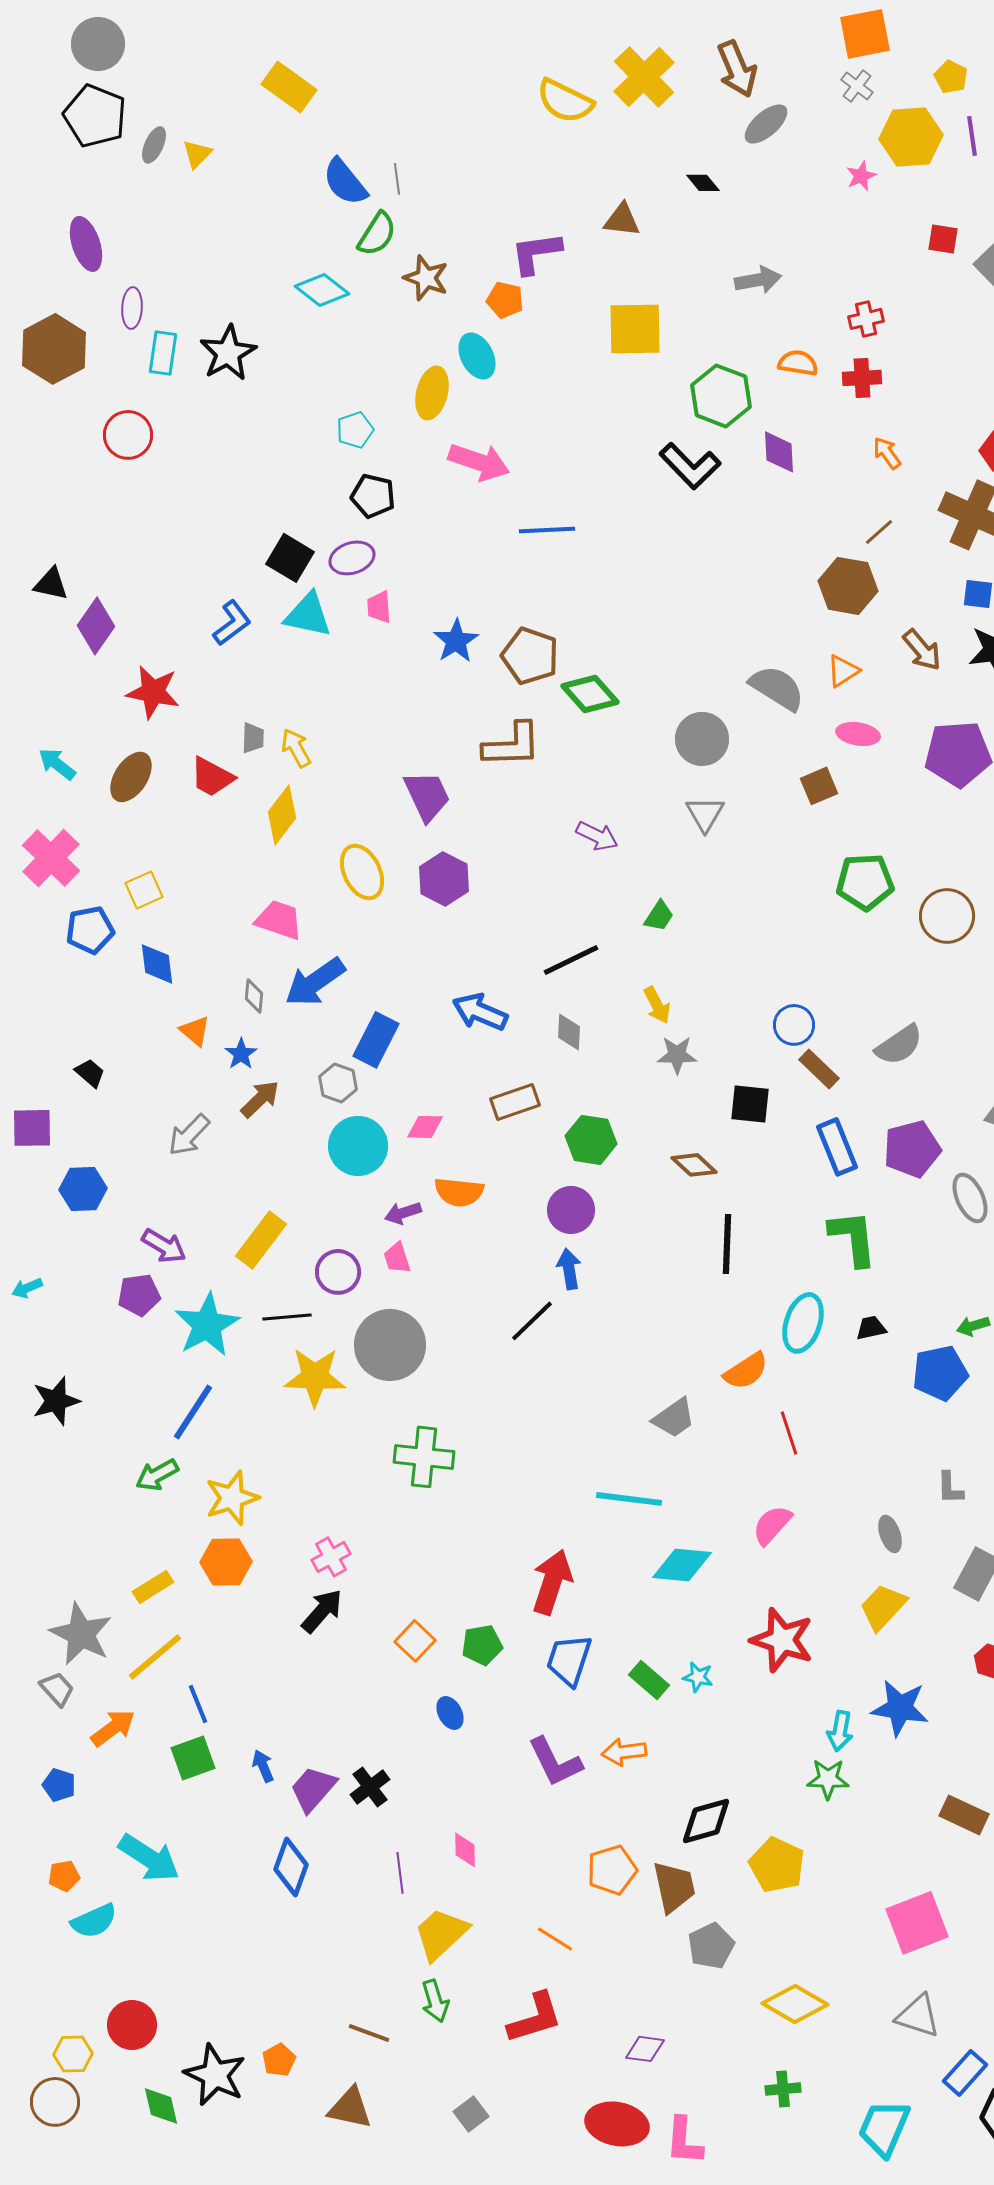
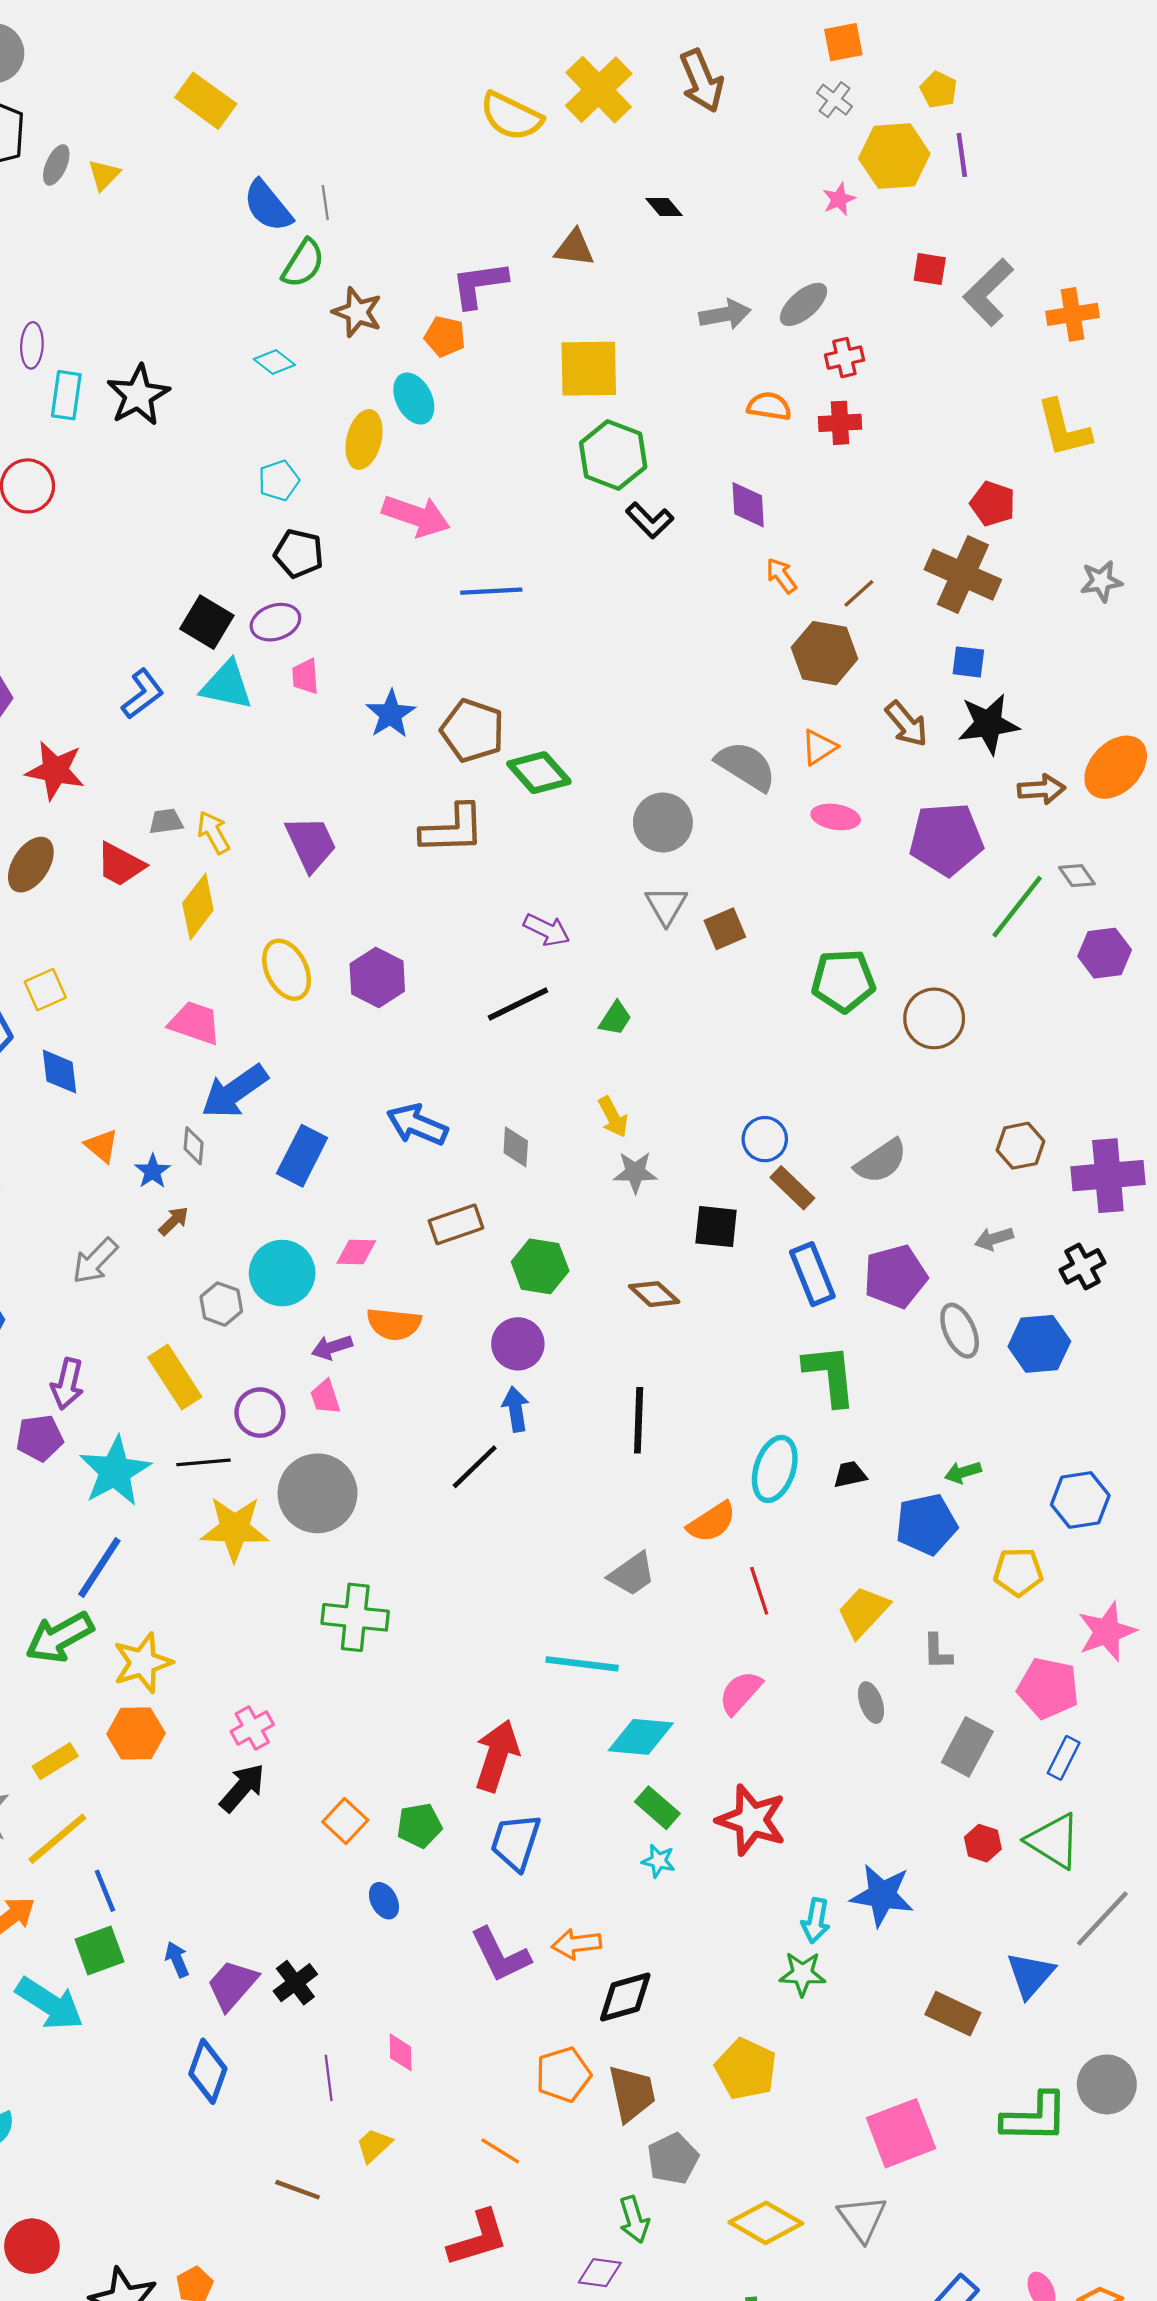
orange square: (865, 34) -> (843, 42), size x0.7
gray ellipse: (766, 124) -> (803, 304), moved
cyan diamond: (322, 290) -> (274, 362), moved, size x0.7
green hexagon: (721, 396) -> (613, 455), moved
orange arrow: (887, 453) -> (781, 576), moved
black L-shape: (690, 466) -> (650, 520), size x0.7
gray trapezoid: (253, 738) -> (166, 821), turned -100
brown square: (819, 786) -> (725, 929), moved
purple trapezoid: (427, 796) -> (311, 844), moved
black line: (571, 960) -> (518, 1004), moved
gray diamond: (254, 996) -> (194, 1146), moved
gray hexagon: (338, 1083) -> (221, 1304), moved
brown arrow: (260, 1099) -> (174, 1221), size x0.7
yellow rectangle: (261, 1240) -> (175, 1377), turned -70
black line: (727, 1244) -> (639, 1420), moved
purple arrow: (164, 1246) -> (67, 1384), turned 72
green arrow: (157, 1475) -> (60, 1637), size x1.4
yellow trapezoid: (883, 1607) -> (863, 1612), moved
green rectangle: (649, 1680) -> (657, 1808), moved
black diamond: (706, 1821) -> (625, 1997), moved
cyan arrow: (149, 1858) -> (50, 2004), moved
yellow trapezoid: (441, 1934) -> (374, 2145), size x0.6
green arrow: (435, 2001) -> (634, 2220), moved
gray triangle: (918, 2016) -> (862, 2218), moved, turned 36
brown line: (369, 2033) -> (298, 2190), moved

